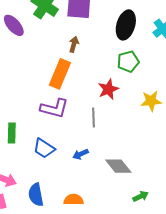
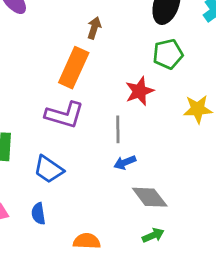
blue arrow: (81, 154) -> (125, 162), moved
blue semicircle: (36, 195) -> (38, 214), moved, size x0.7
green arrow: (141, 196) -> (153, 235), moved

